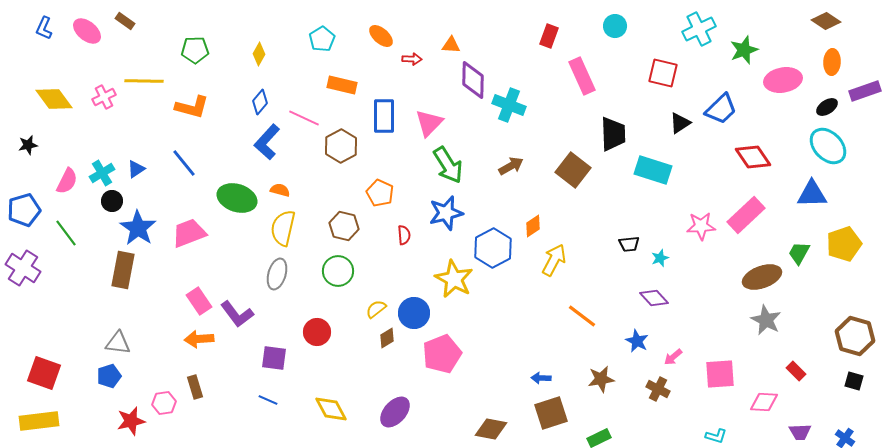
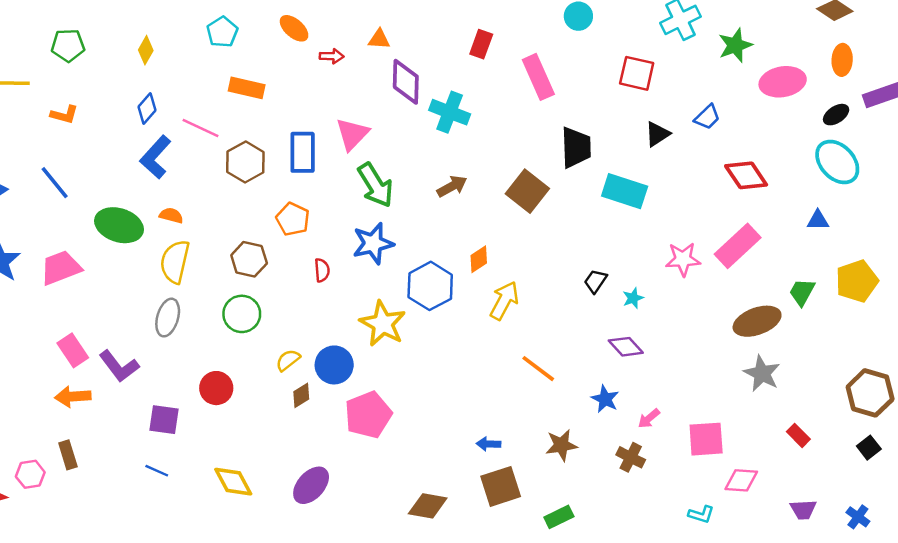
red rectangle: (549, 36) -> (481, 44), moved
orange L-shape: (192, 107) -> (64, 115), size x0.7
blue trapezoid: (721, 109) -> (707, 117), size x0.7
blue rectangle: (384, 116) -> (303, 152), moved
blue triangle: (812, 194) -> (818, 220), size x0.6
black trapezoid: (629, 244) -> (595, 281), turned 130
black square: (854, 381) -> (869, 448), turned 36
pink diamond: (764, 402) -> (741, 480), moved

